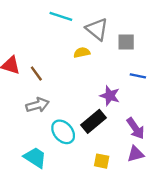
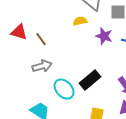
purple star: (110, 96) -> (104, 36), moved

